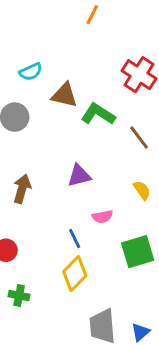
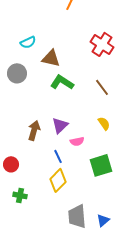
green L-shape: (98, 114) -> (62, 82), moved
purple triangle: (79, 176) -> (60, 125), moved, turned -30
brown arrow: (22, 189) -> (34, 130), moved

